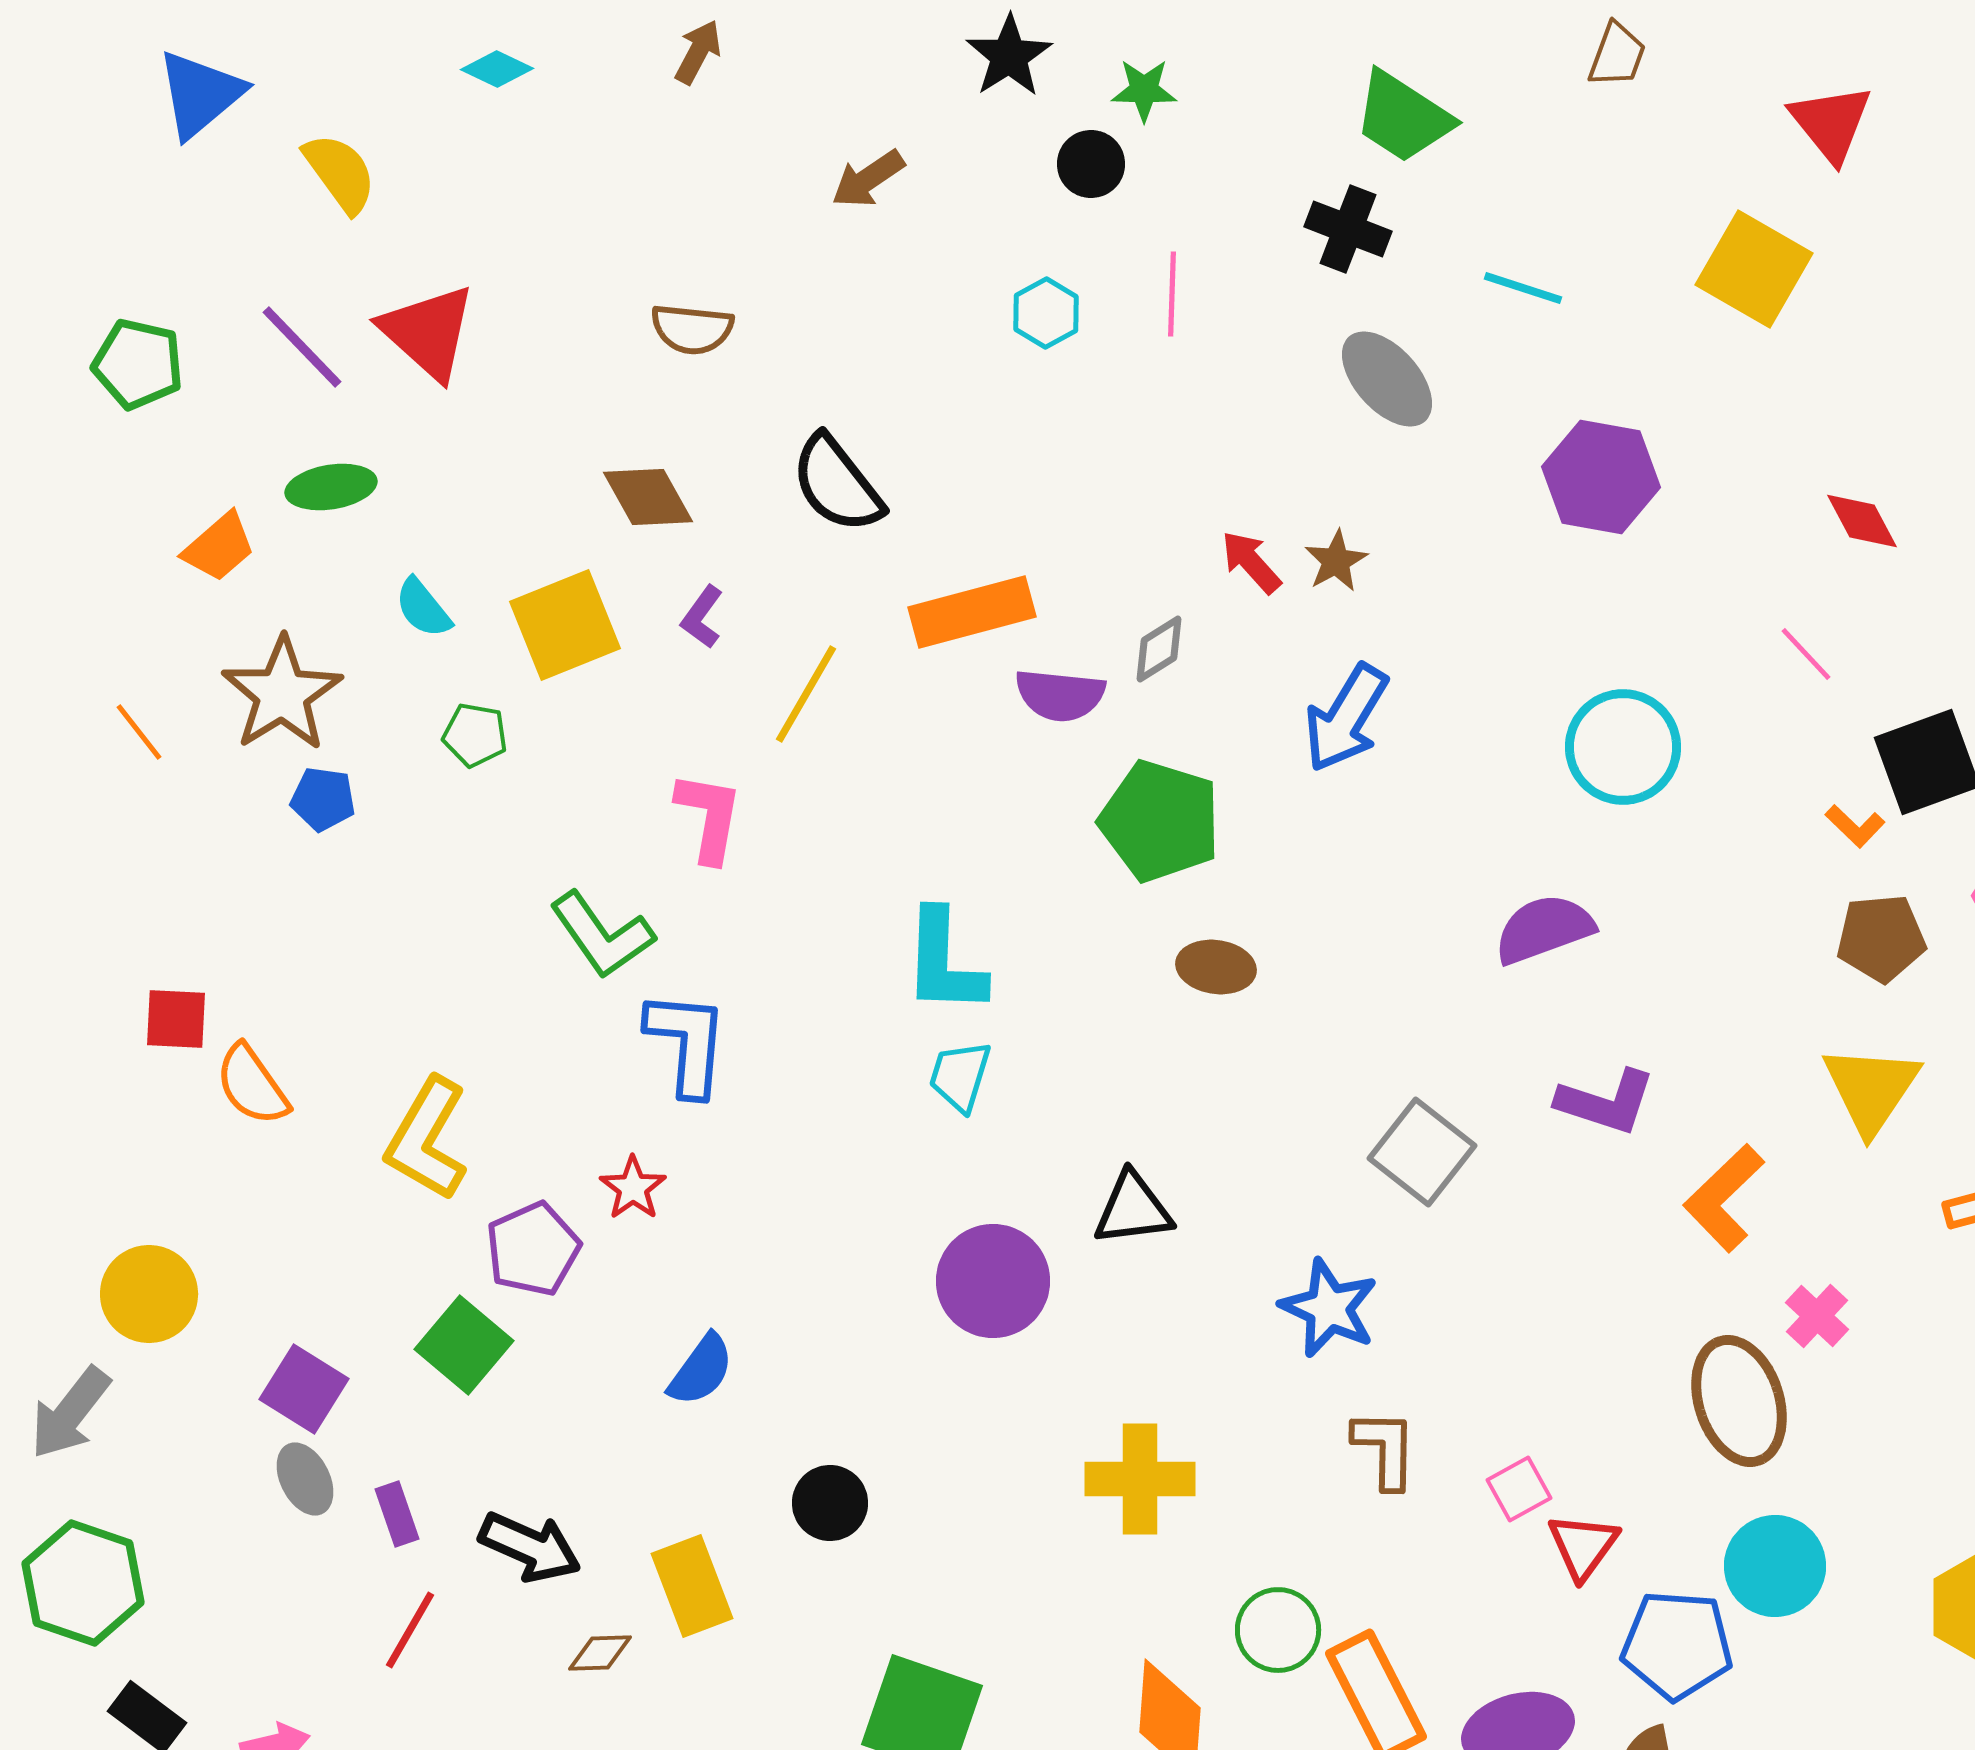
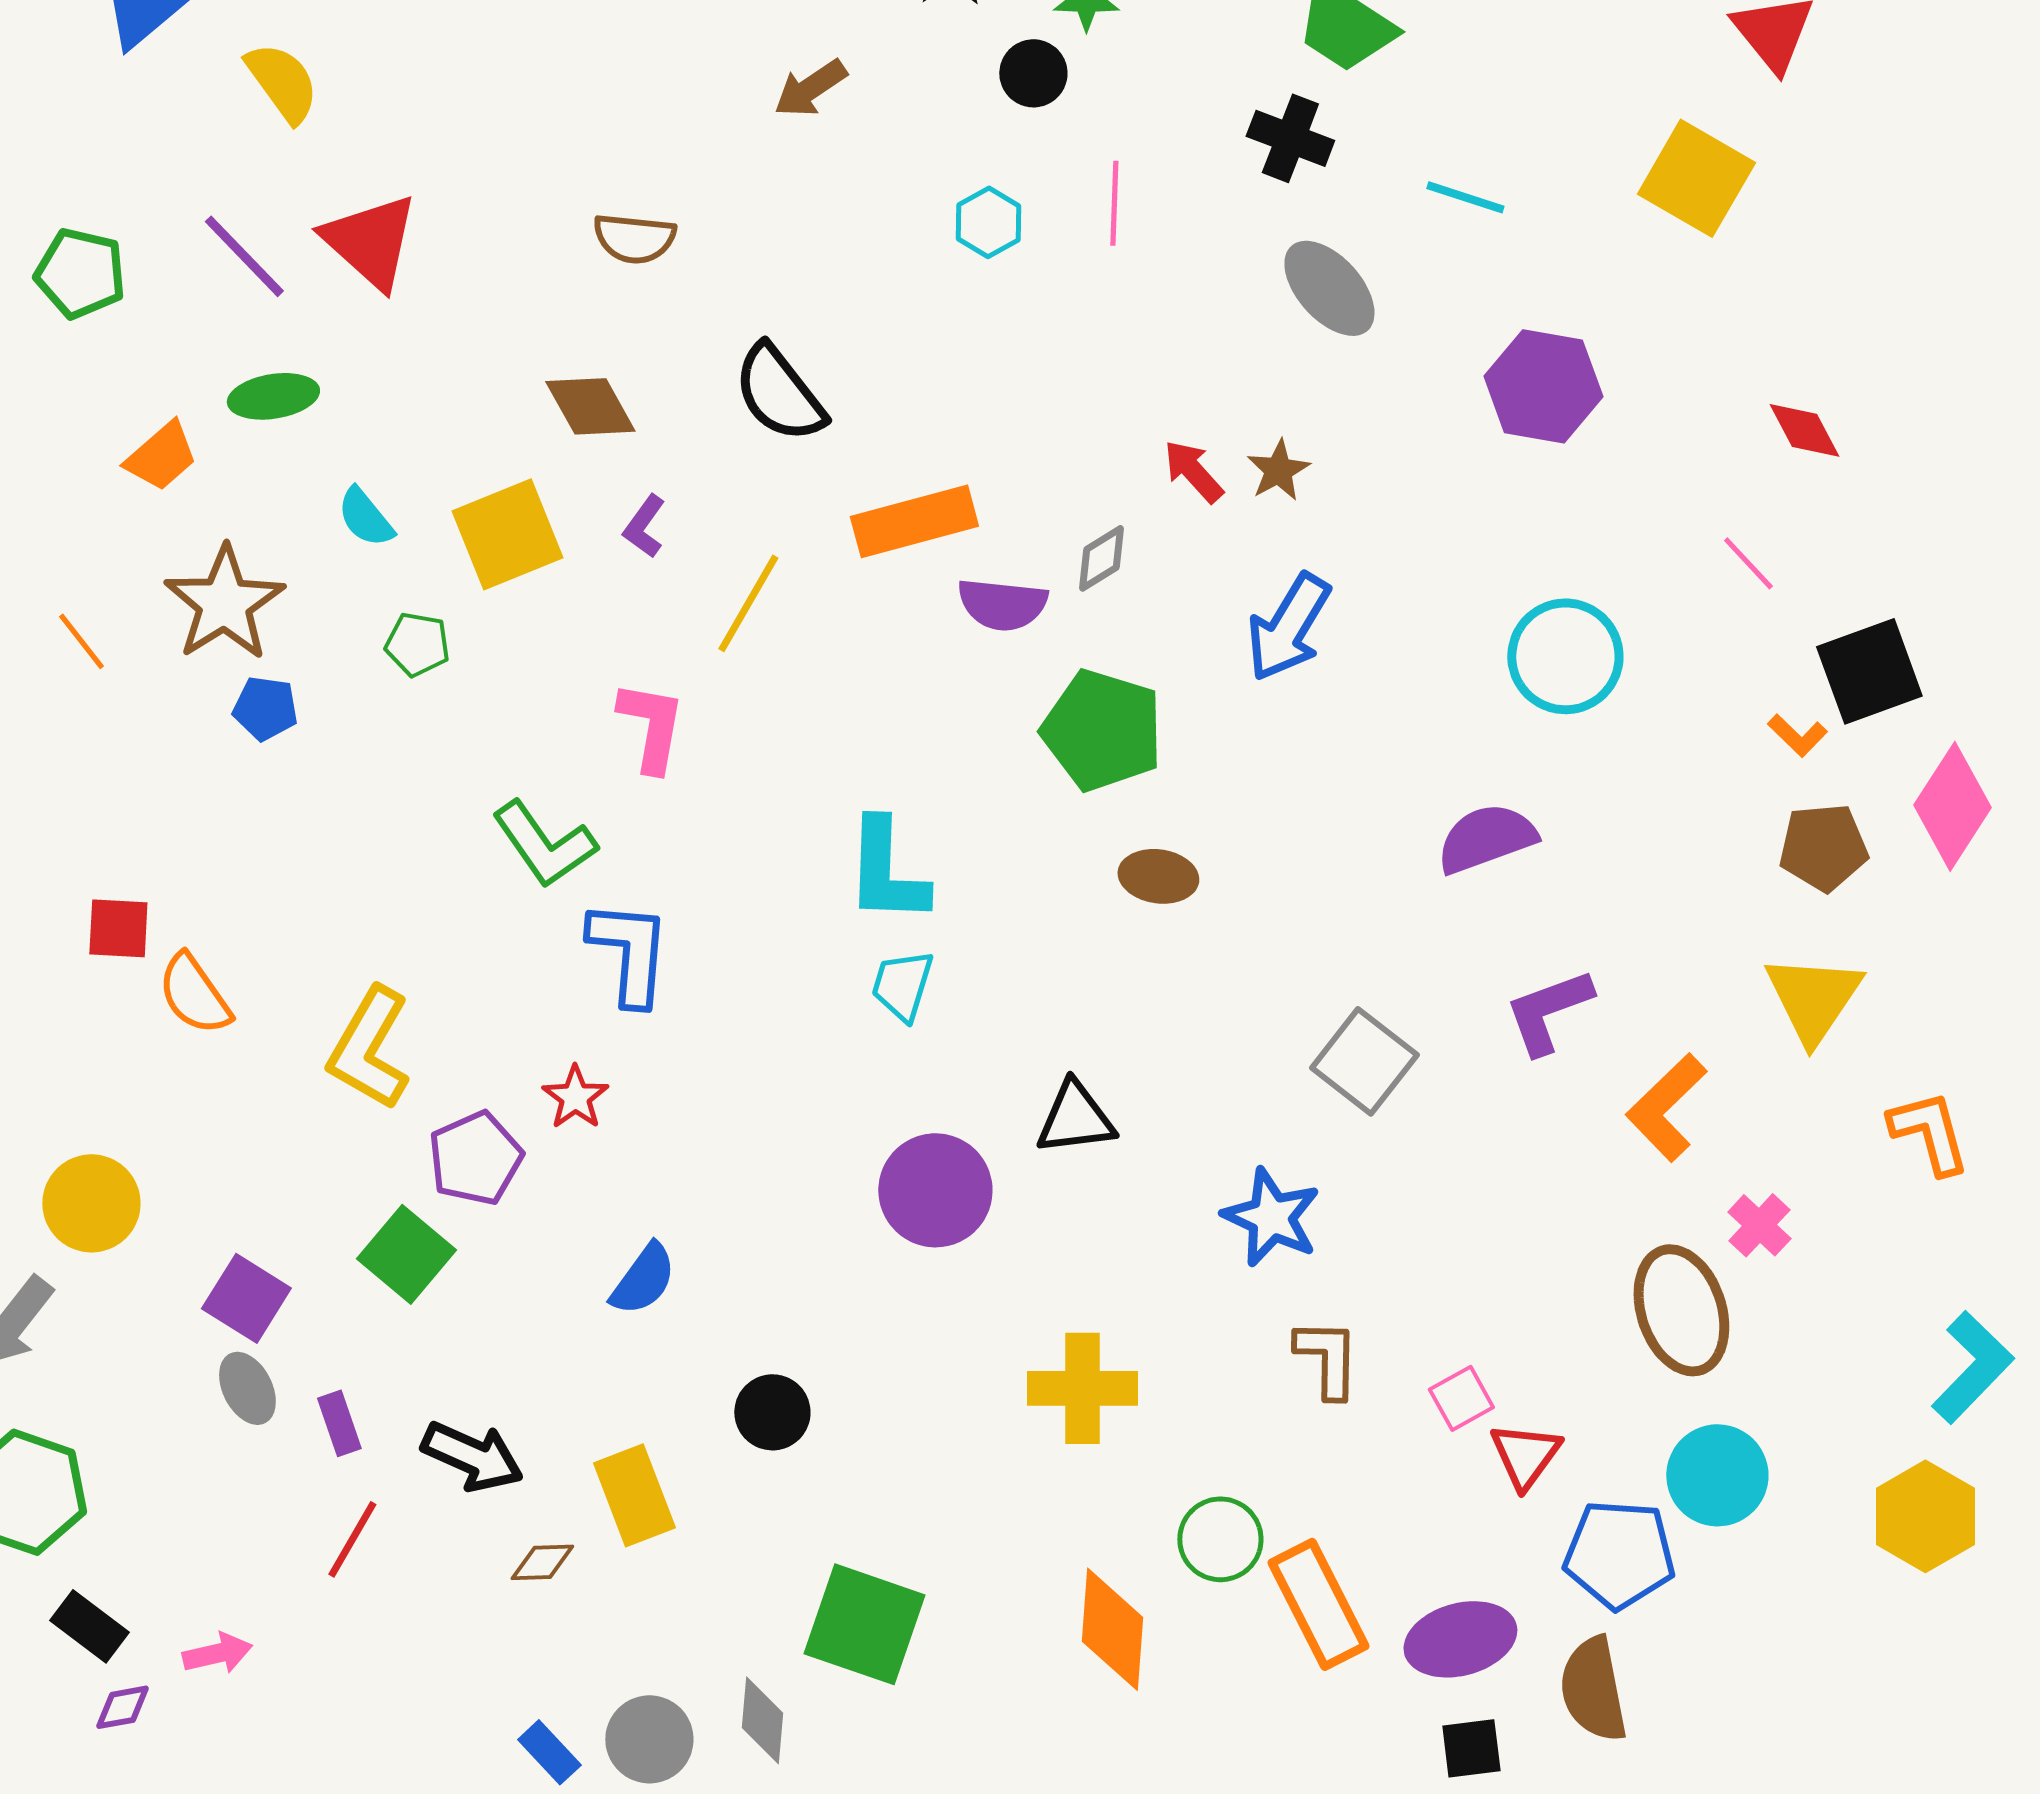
purple L-shape: (1606, 1102) -> (1548, 1011), turned 142

